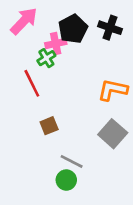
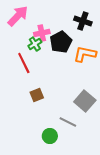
black pentagon: (73, 29) -> (61, 42), moved
orange L-shape: (113, 90) -> (85, 54), moved
gray line: (72, 161) -> (68, 122), moved

